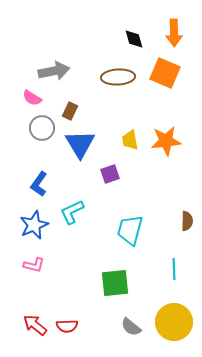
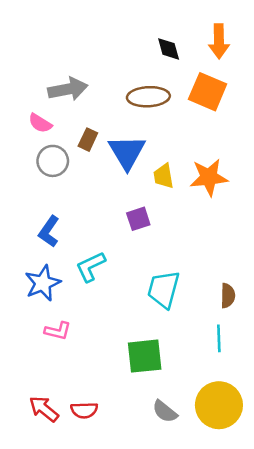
blue triangle: (80, 144) -> (127, 152), moved
brown semicircle: (187, 221) -> (228, 296), moved
pink L-shape: (34, 265) -> (58, 331), moved

